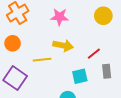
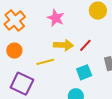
pink star: (60, 17) -> (56, 18), turned 30
red line: (94, 54) -> (85, 45), moved

